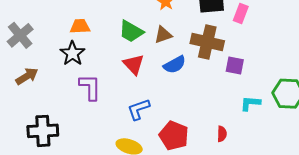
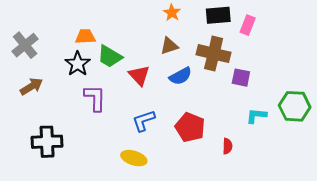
green trapezoid: (131, 31) -> (110, 56), moved
red pentagon: (174, 136) -> (190, 127), moved

